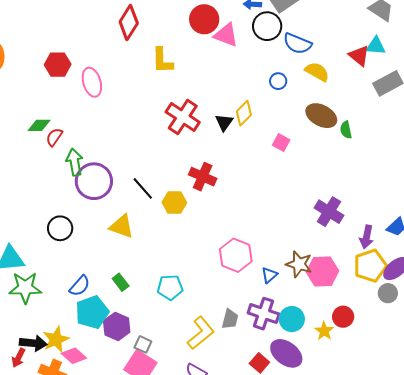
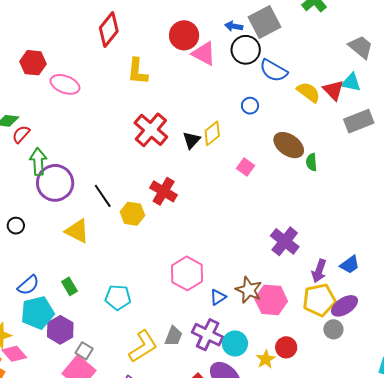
yellow semicircle: (317, 72) -> (309, 92), moved
pink ellipse: (92, 82) -> (65, 84), turned -60
black circle: (60, 228) -> (16, 226), size x0.7

